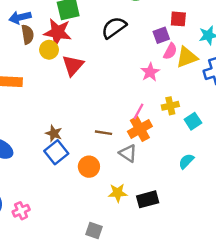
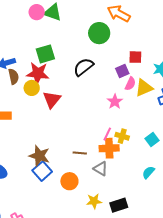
yellow cross: (170, 106) -> (122, 136), moved, turned 32
orange cross: (140, 129) -> (109, 148), turned 30
brown star: (54, 133) -> (39, 156), size x1.5

